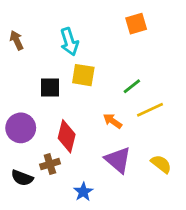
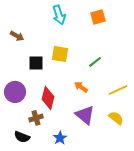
brown arrow: (17, 40) -> (17, 36), moved, turned 144
cyan arrow: (69, 42) -> (59, 15), moved
yellow line: (150, 110) -> (118, 90), moved
black semicircle: (22, 178) -> (22, 137), moved

